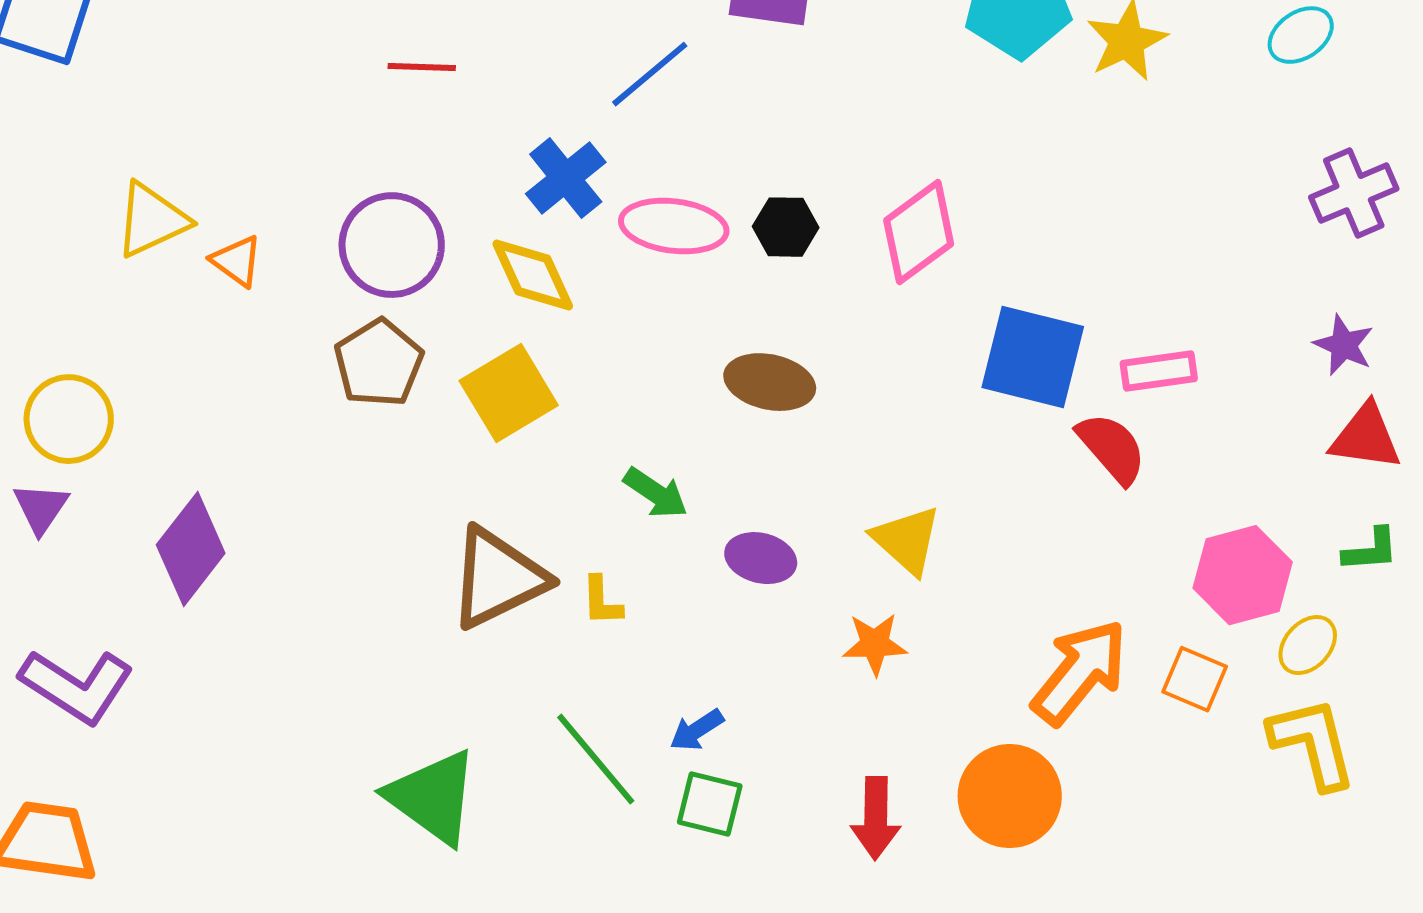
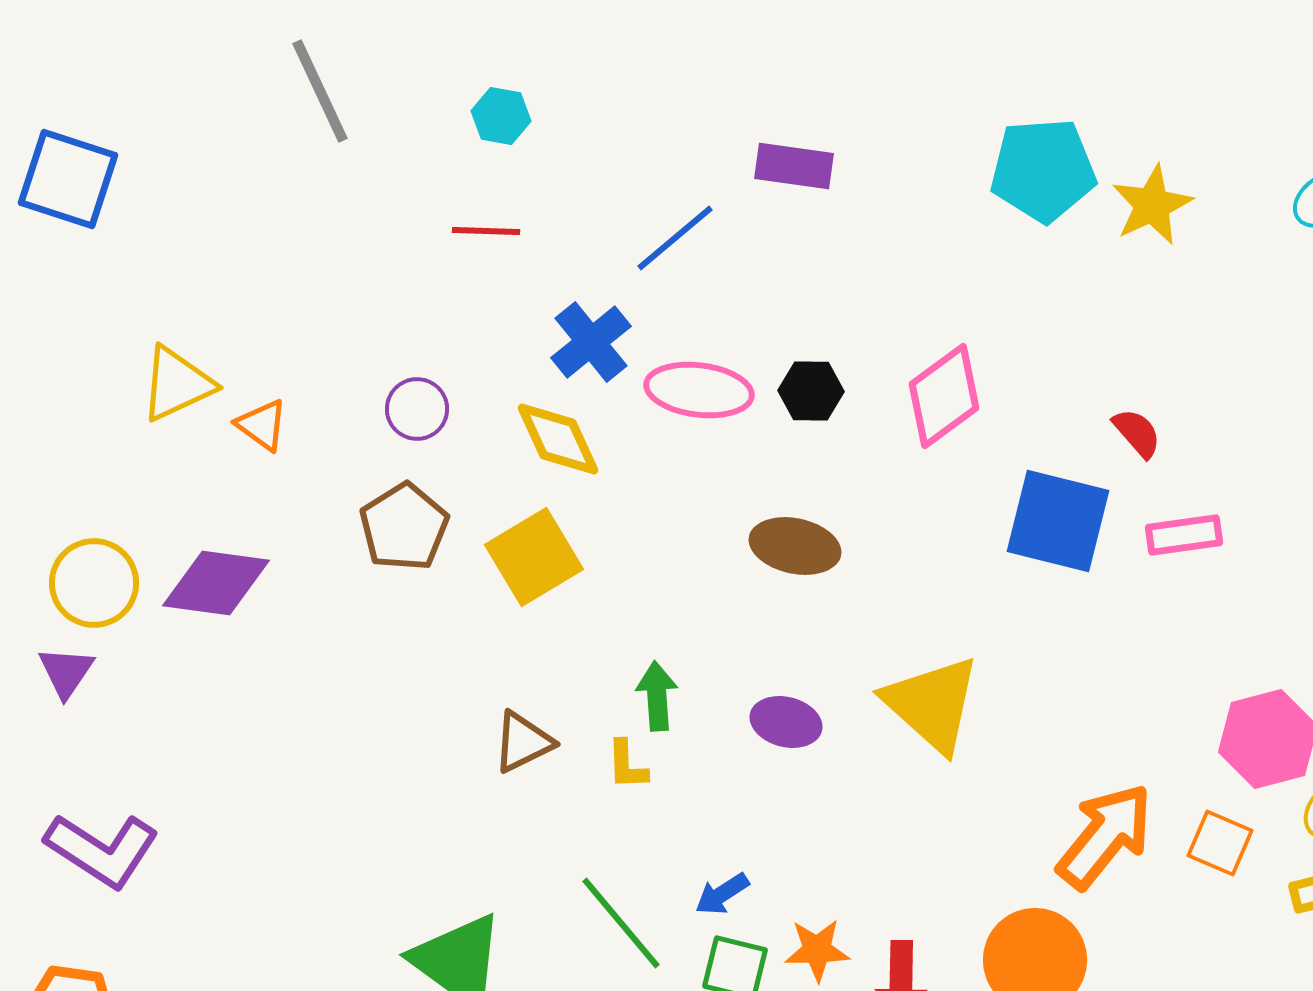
red line: (422, 67) -> (486, 231), moved
purple circle: (392, 245) -> (417, 409), size x0.6
red semicircle: (1112, 448) -> (1137, 433), moved, size x0.7
green arrow: (656, 493) -> (657, 696), moved, turned -128
yellow triangle: (907, 540) -> (932, 704), size x1.4
purple diamond: (191, 549) -> (216, 583), moved, turned 60
brown triangle: (498, 578) -> (523, 742), size x0.6
orange star: (875, 644) -> (817, 950), moved

